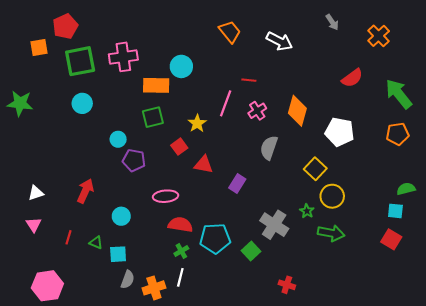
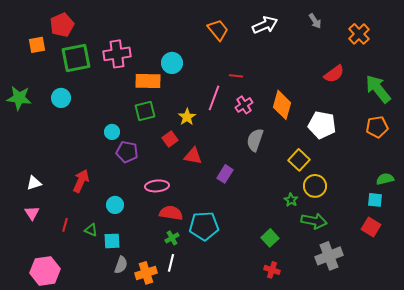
white arrow: (279, 41) -> (265, 25), moved, turned -50
cyan circle: (82, 103) -> (61, 98), moved
gray cross: (274, 225) -> (329, 256), moved, turned 36
green square: (251, 251) -> (270, 238), moved

